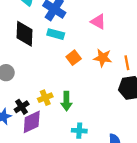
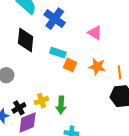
cyan rectangle: (56, 34) -> (58, 53), moved
orange square: (74, 58) -> (70, 65), turned -32

